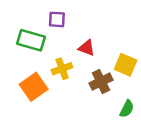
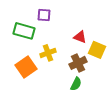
red triangle: (87, 48) -> (80, 37), moved
green semicircle: (127, 109) -> (76, 84), moved

